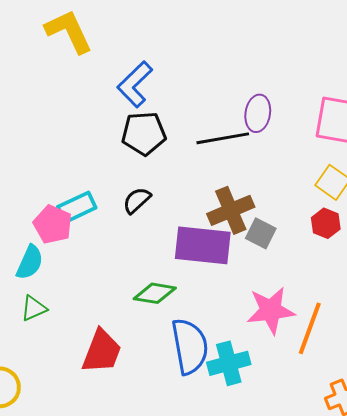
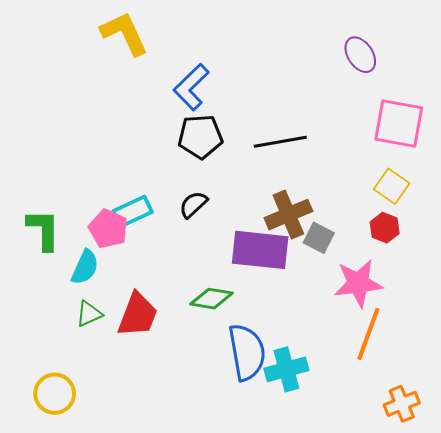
purple ellipse: (258, 113) -> (360, 55), moved, turned -42
pink star: (271, 310) -> (358, 283), moved
red trapezoid: (102, 351) -> (138, 315), moved

